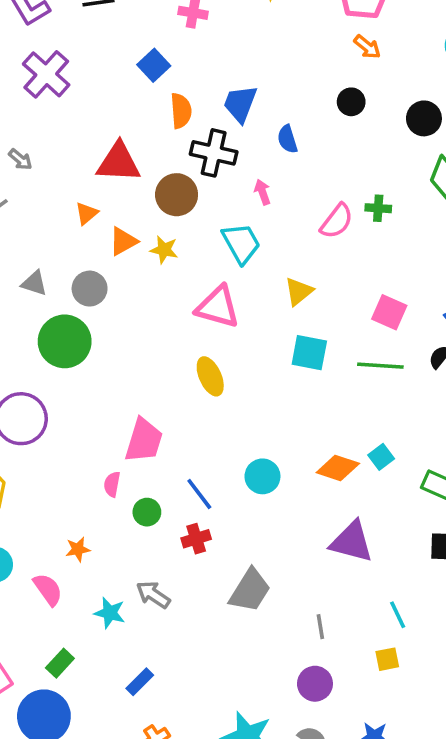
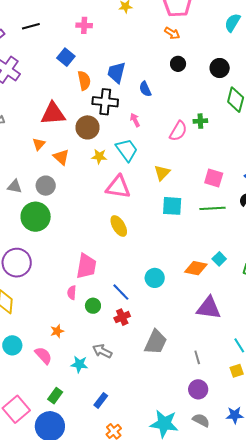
orange arrow: (367, 47) -> (172, 33), moved
orange triangle: (123, 241) -> (61, 157), turned -42
yellow star: (164, 250) -> (99, 157), moved

